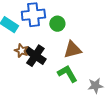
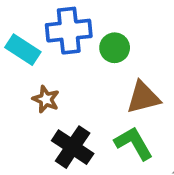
black cross: (35, 56) -> (73, 147), moved

